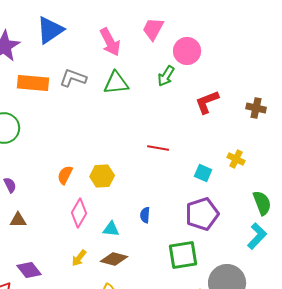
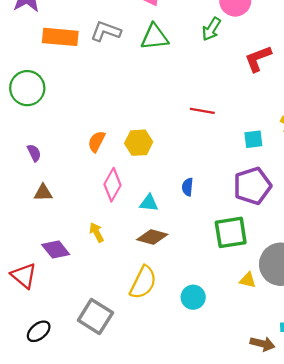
cyan square: (203, 173) -> (253, 139), turned -30
yellow arrow: (79, 258) -> (97, 232), moved, turned 114

